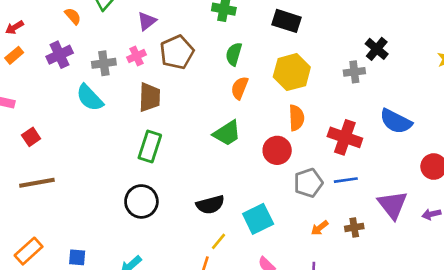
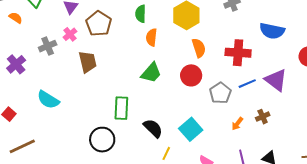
purple cross: (60, 55) -> (16, 64), moved
cyan semicircle: (90, 98) -> (48, 100), moved
green rectangle: (150, 146) -> (121, 108), moved
black semicircle: (210, 205) -> (153, 128), turned -105
purple triangle: (392, 205) -> (276, 80), moved

